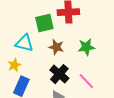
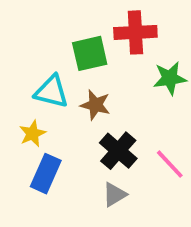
brown star: (56, 47) -> (95, 105), moved
green star: (86, 47) -> (170, 78), moved

